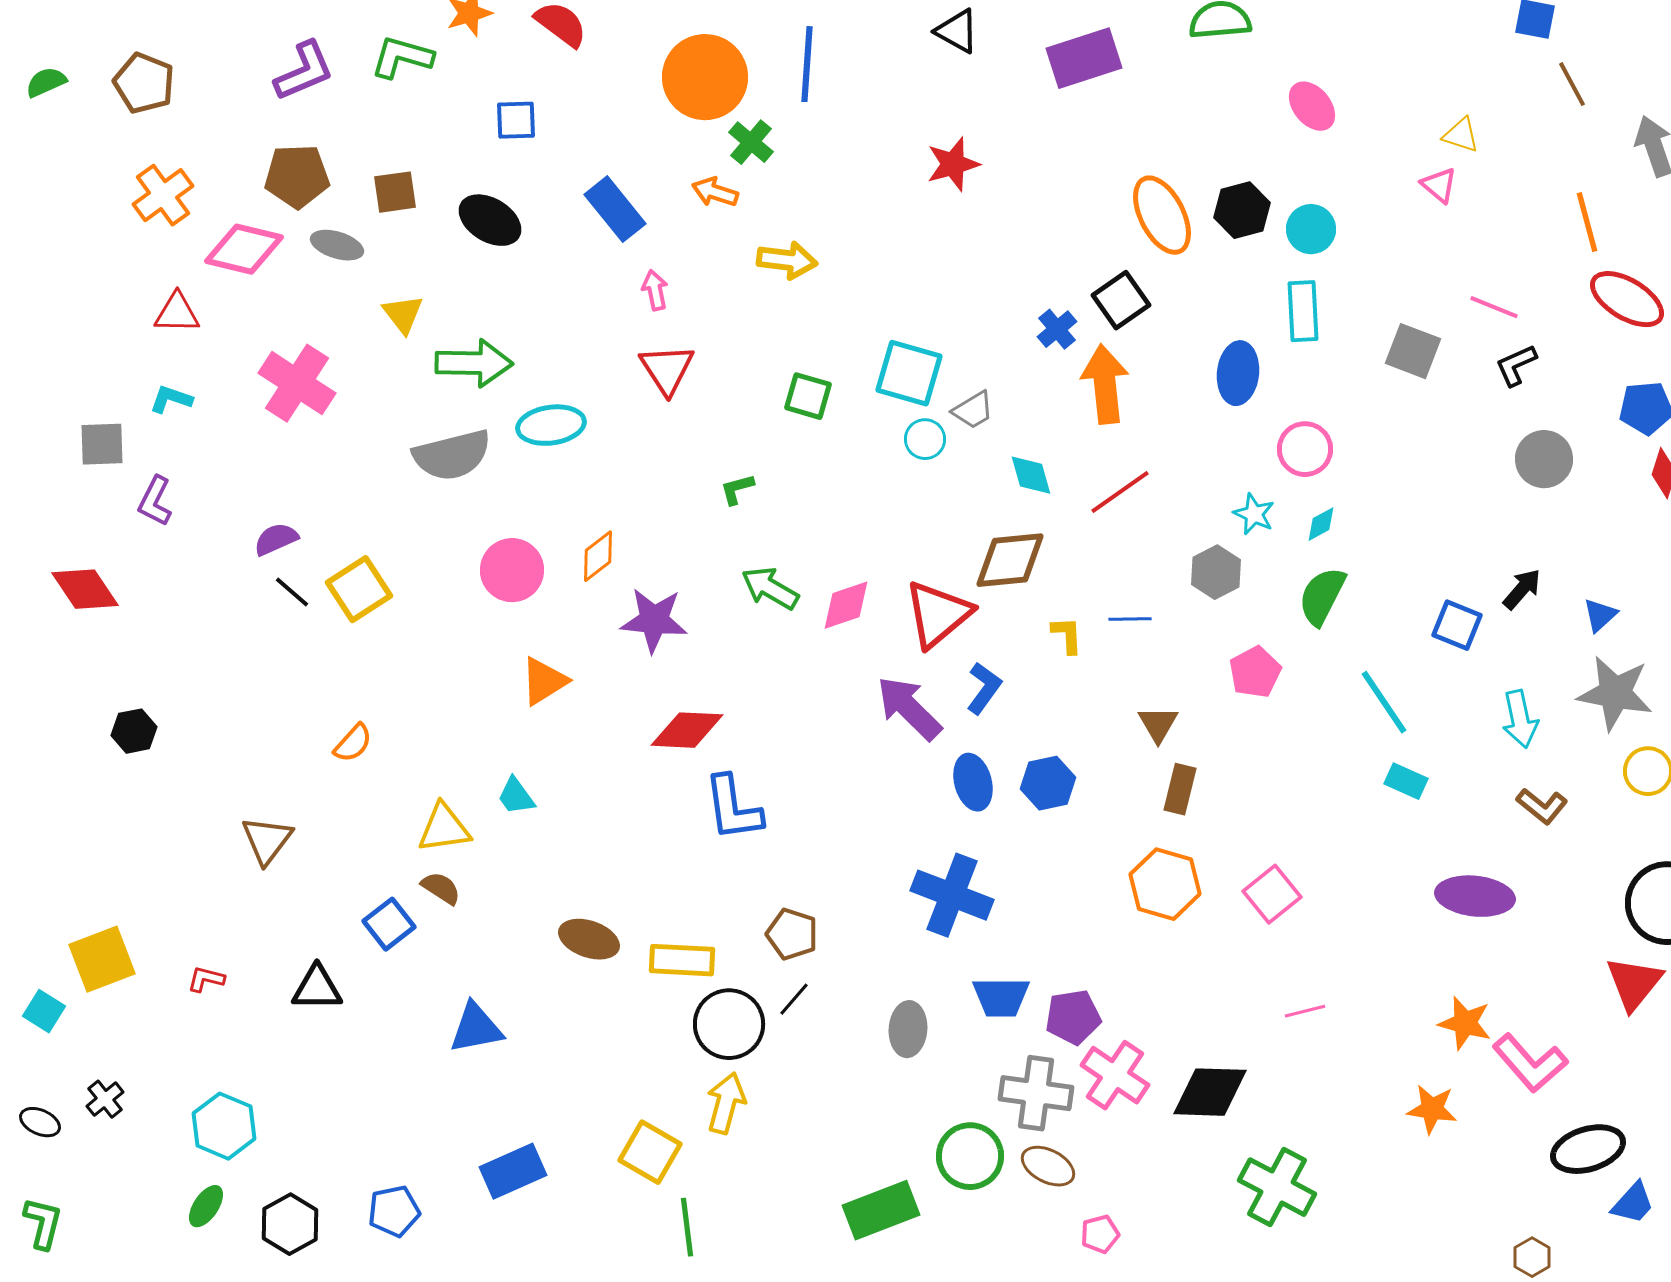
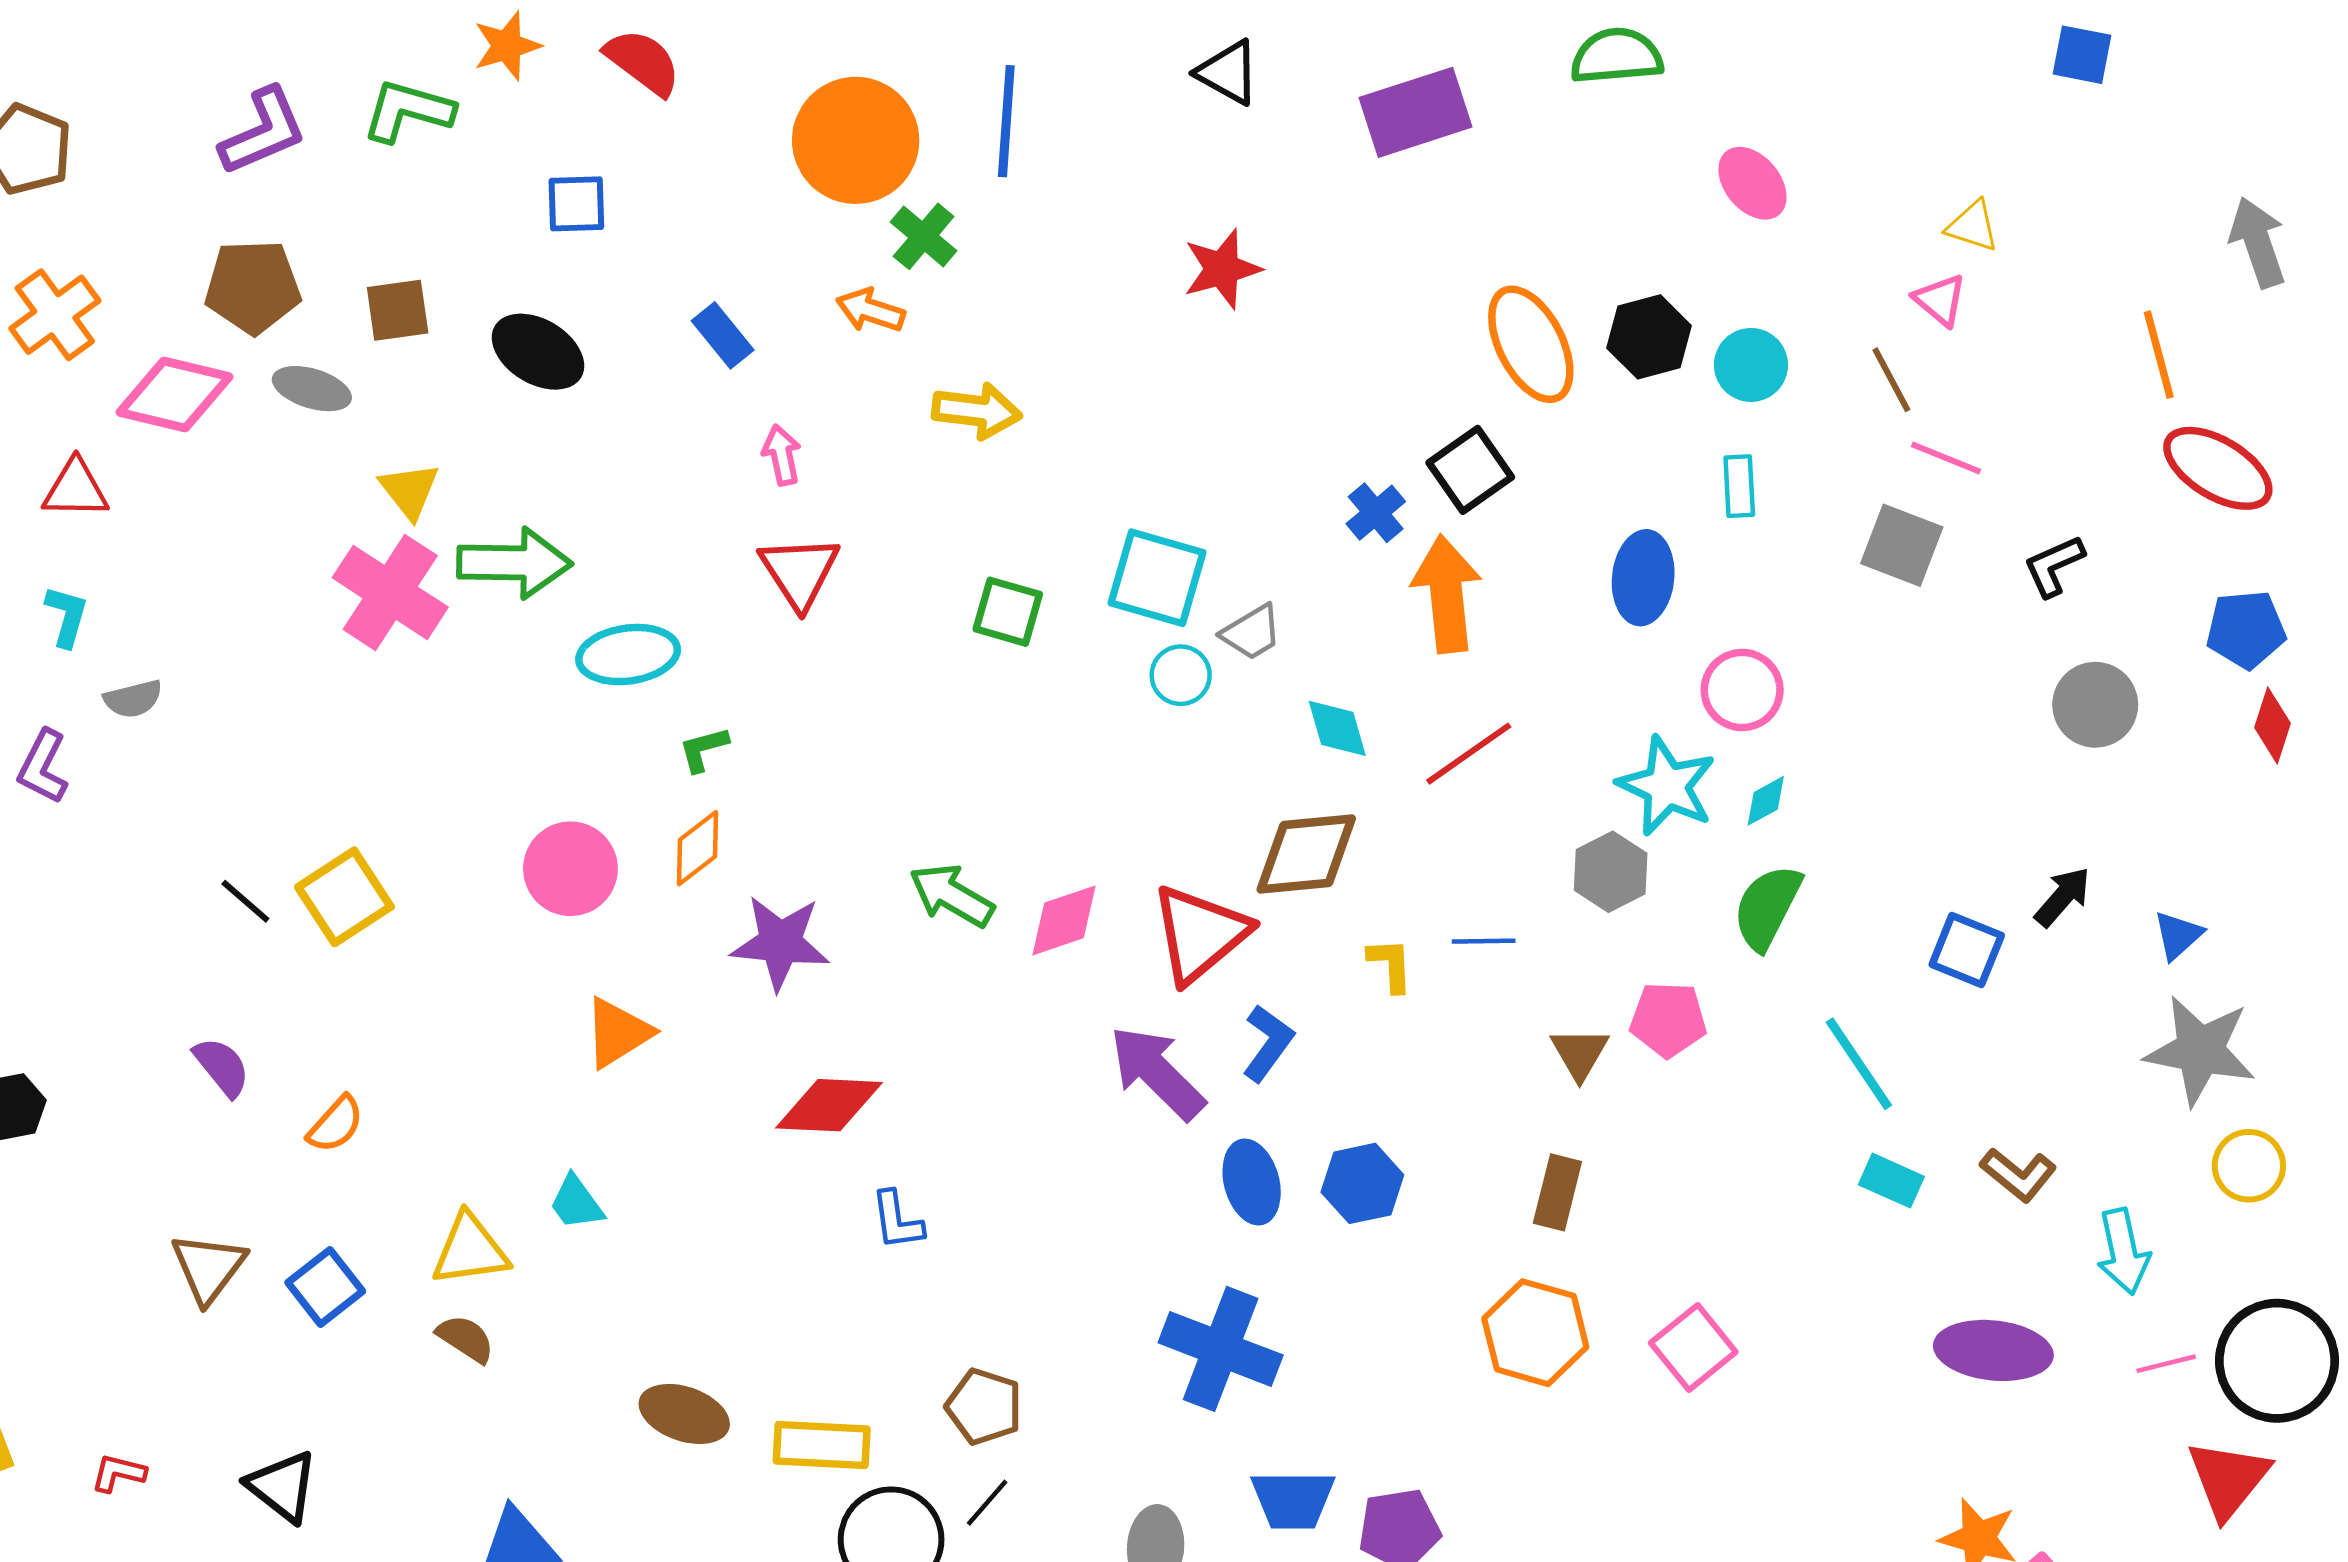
brown line: (1572, 84) -> (1891, 380), moved
blue rectangle: (615, 209) -> (723, 335), size x0.7
pink line: (1494, 307) -> (1946, 458), moved
cyan rectangle: (1303, 311) -> (1739, 486), size x0.7
pink cross: (297, 383) -> (390, 592), moved
cyan L-shape: (171, 399) -> (67, 616), turned 87
gray semicircle: (452, 455) -> (133, 699), moved, size x0.5
green L-shape: (737, 489) -> (703, 749), moved
cyan star: (1254, 514) -> (1667, 786), size x1.6
purple semicircle: (276, 539) -> (222, 1067), moved, turned 75
pink pentagon: (1255, 672) -> (1668, 1019), turned 30
cyan arrow: (1520, 719) -> (2123, 1251), moved
brown triangle: (1158, 724) -> (1580, 1053), moved
brown L-shape: (1542, 806) -> (2018, 1175), moved
blue L-shape: (733, 808) -> (897, 1220), size x0.6
blue square: (389, 924) -> (325, 1287), moved
black triangle: (317, 988) -> (282, 1486), turned 38
pink line: (1305, 1011) -> (2166, 1364), moved

